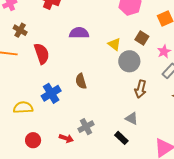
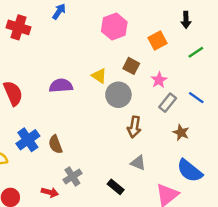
purple semicircle: (79, 33) -> (61, 86), moved
brown semicircle: (81, 81) -> (55, 144), moved
gray triangle: (132, 119) -> (138, 163), moved

